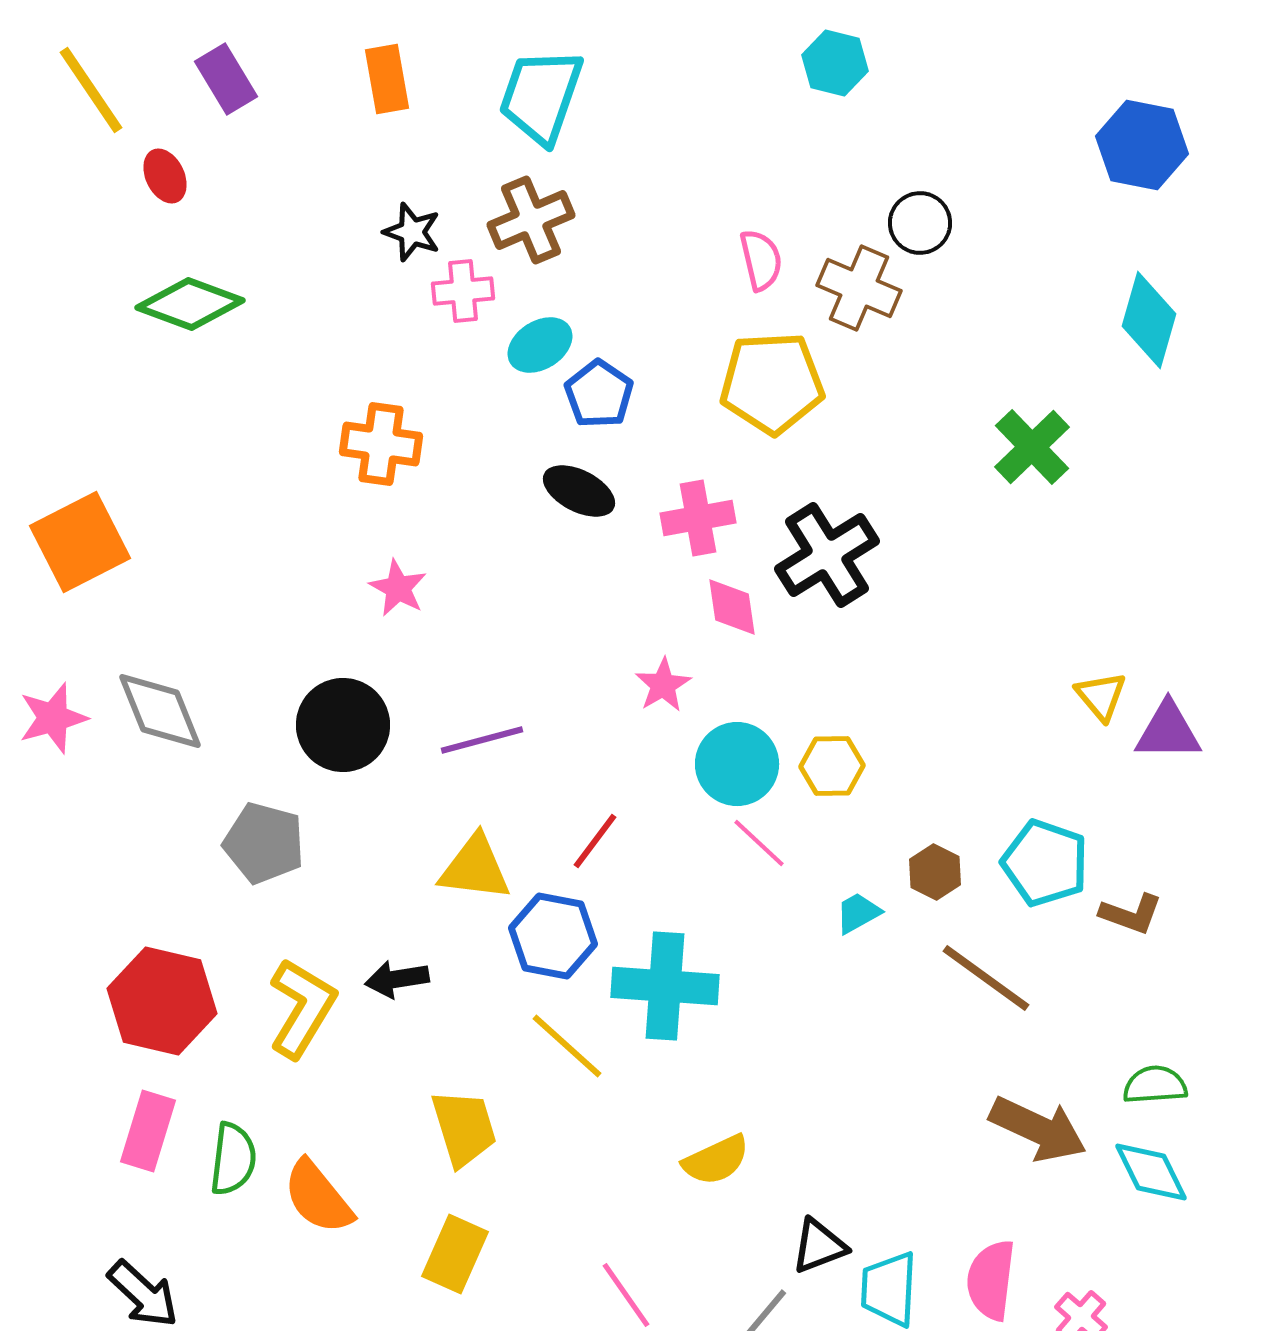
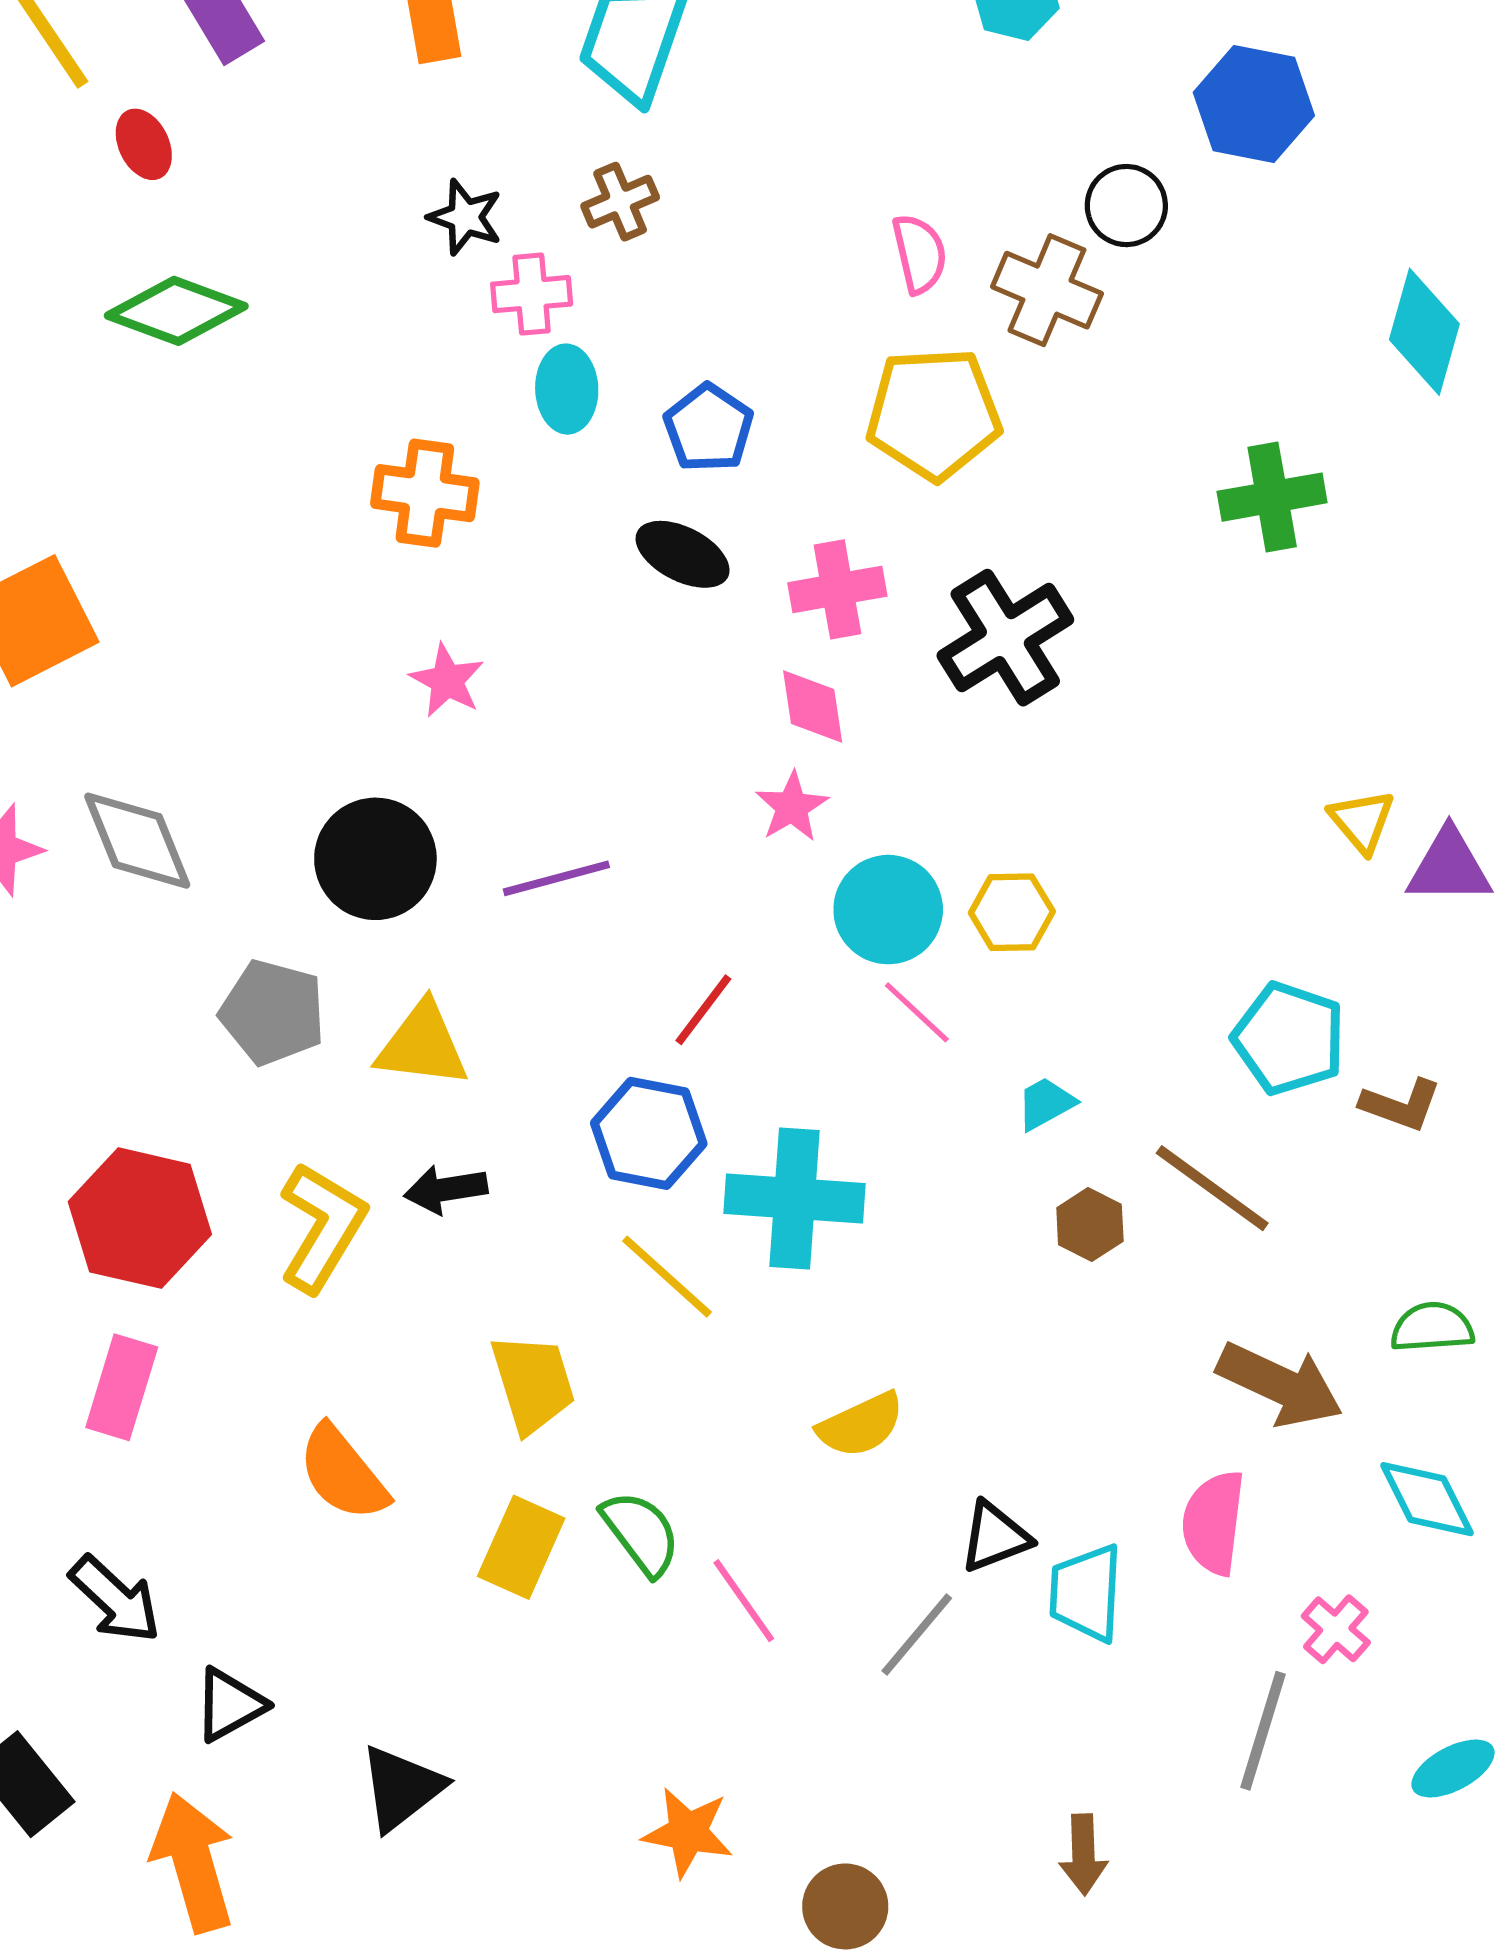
blue hexagon: (1142, 145) -> (1254, 104), moved
brown cross: (531, 220) -> (620, 202), size x0.7
cyan ellipse: (540, 345) -> (567, 389), moved, turned -60
green cross: (1032, 447) -> (1272, 497), turned 34
pink diamond: (732, 607) -> (813, 707), moved
yellow triangle: (475, 868) -> (422, 1045), moved
brown hexagon: (935, 872) -> (1090, 1225), moved
green semicircle: (233, 1159) -> (641, 1533), moved, turned -44
cyan diamond: (1151, 1172) -> (1427, 1499), moved
pink semicircle: (991, 1280) -> (1214, 1523), moved

